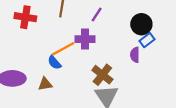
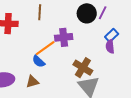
purple line: (97, 14) -> (103, 13), moved
black circle: (141, 24) -> (87, 13), moved
blue rectangle: (147, 40) -> (112, 35), moved

